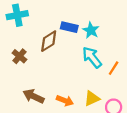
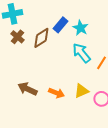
blue rectangle: (69, 27) -> (60, 25), turned -63
brown cross: (19, 56) -> (17, 37), moved

